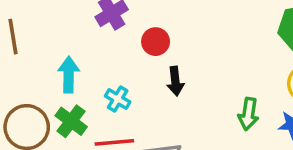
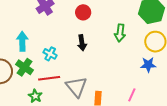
red circle: (156, 42) -> (83, 12), moved
green arrow: (248, 114) -> (120, 33), moved

